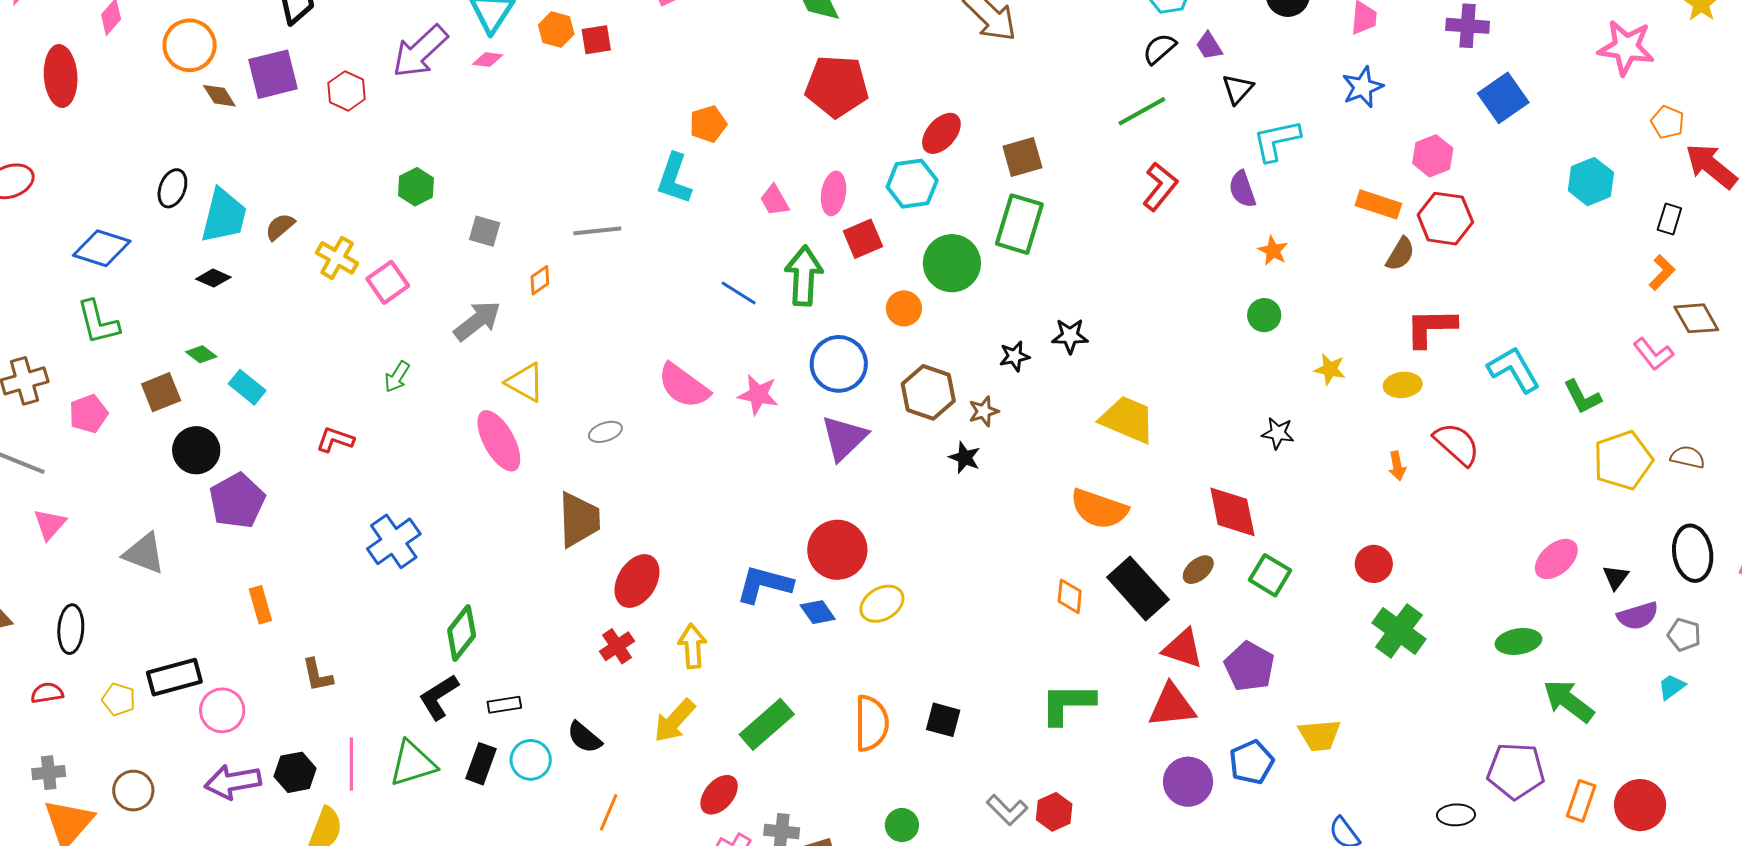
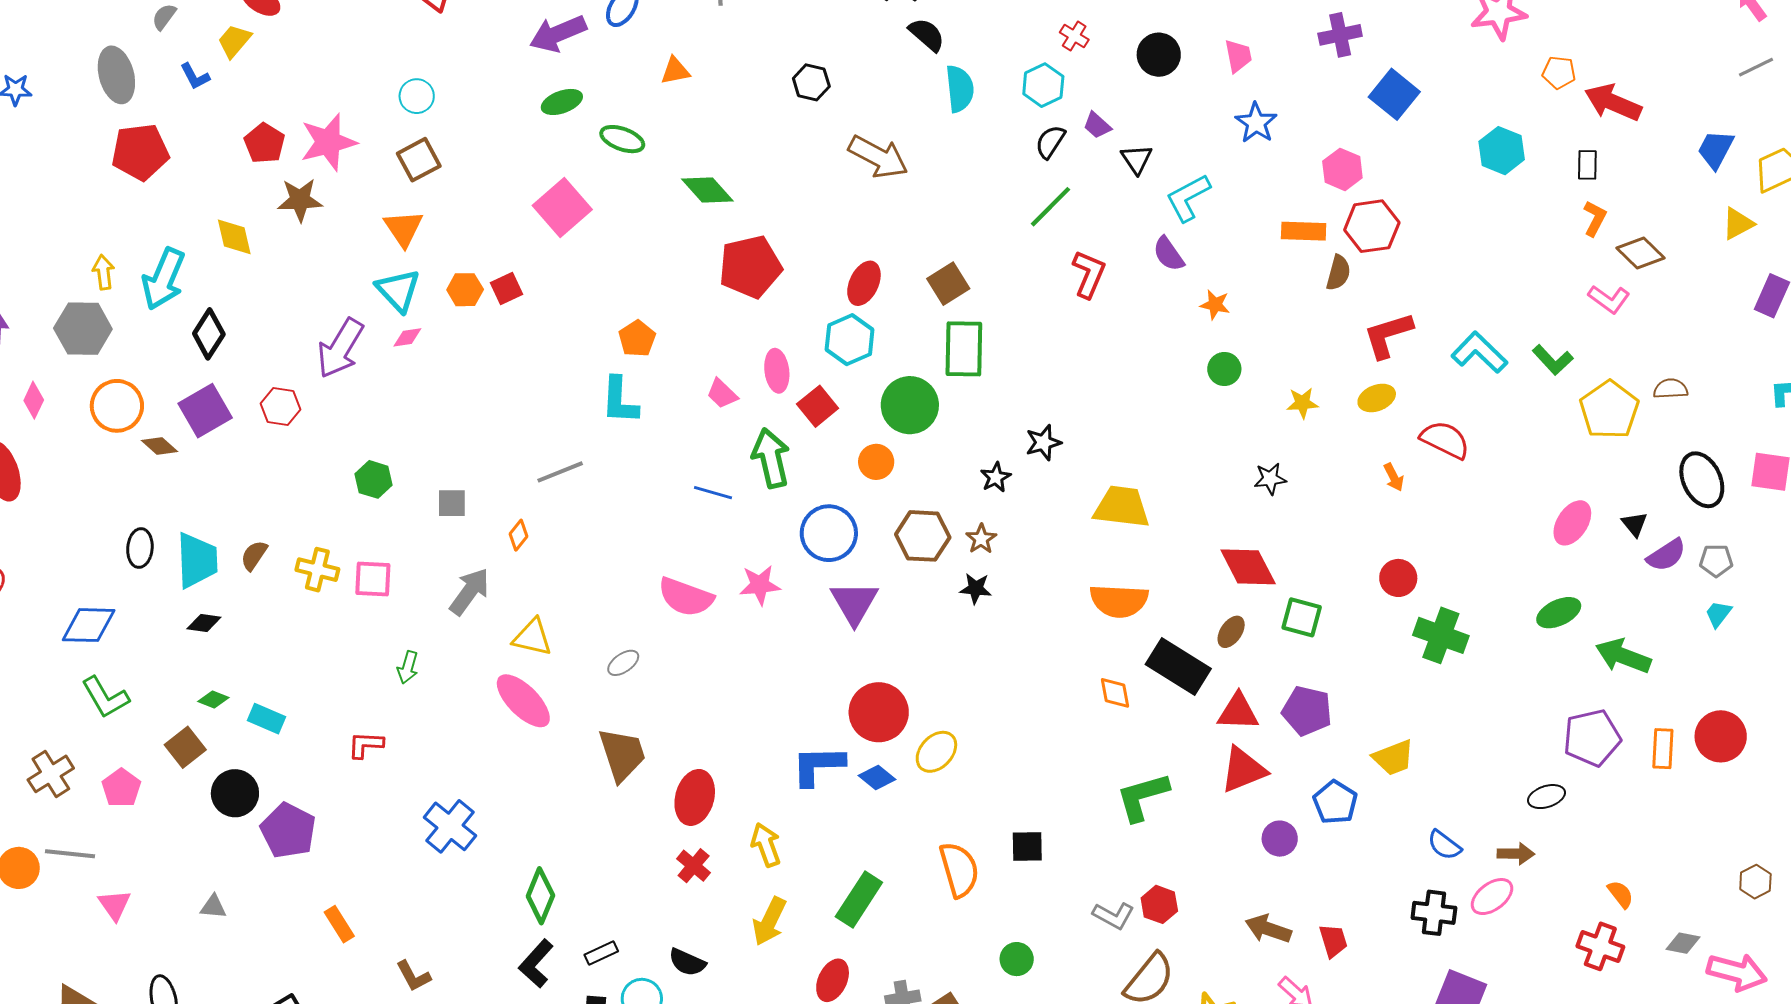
pink square: (388, 282) -> (373, 579), turned -36
gray triangle: (144, 553) -> (213, 907), size x0.6
purple circle: (1188, 782) -> (1280, 839), size x0.7

